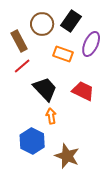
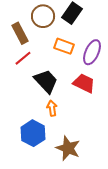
purple ellipse: (91, 44) -> (92, 52), moved

